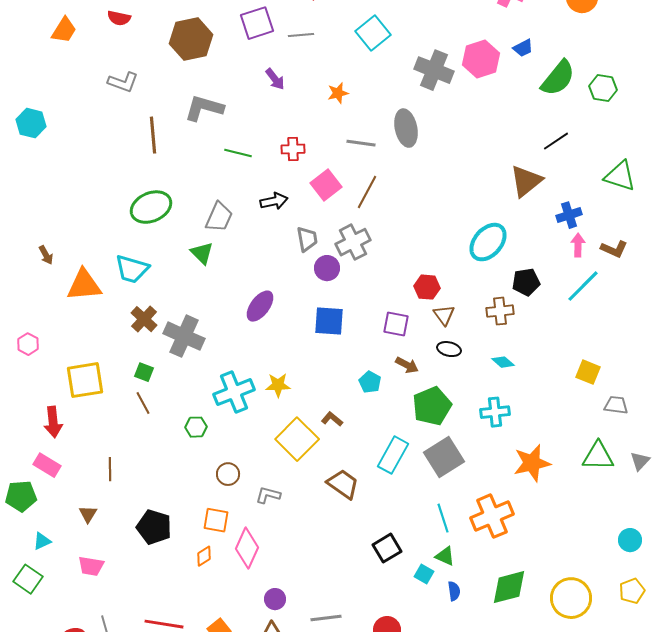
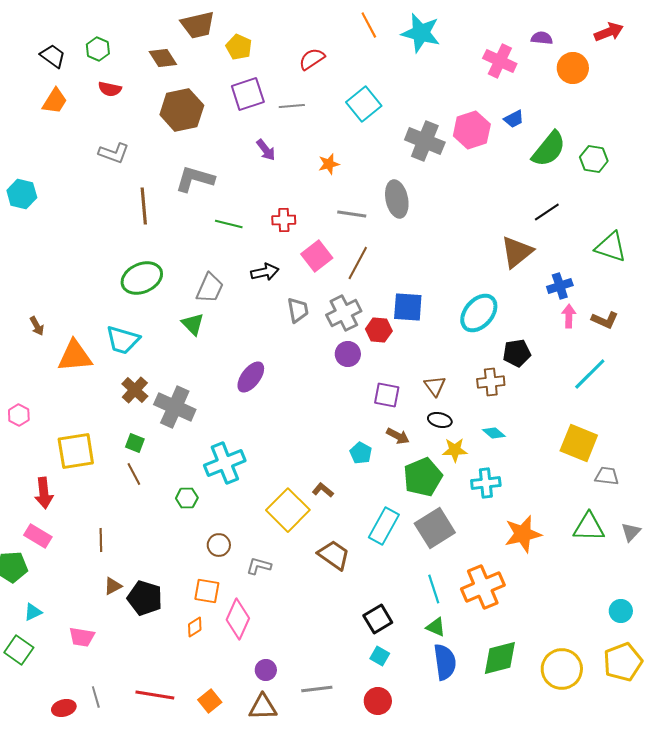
purple circle: (327, 268) -> (348, 354), moved
cyan line: (583, 286) -> (590, 374), moved
red hexagon: (427, 287) -> (379, 330), moved
blue square: (329, 321) -> (408, 307), moved
yellow square: (588, 372) -> (579, 443), size x1.5
yellow star: (278, 385) -> (455, 450), moved
brown triangle: (88, 514) -> (113, 586), moved, turned 30
cyan square: (424, 574) -> (380, 656), moved
blue semicircle: (454, 591) -> (445, 662), size x1.8
yellow pentagon: (632, 591) -> (623, 662), size x1.5

